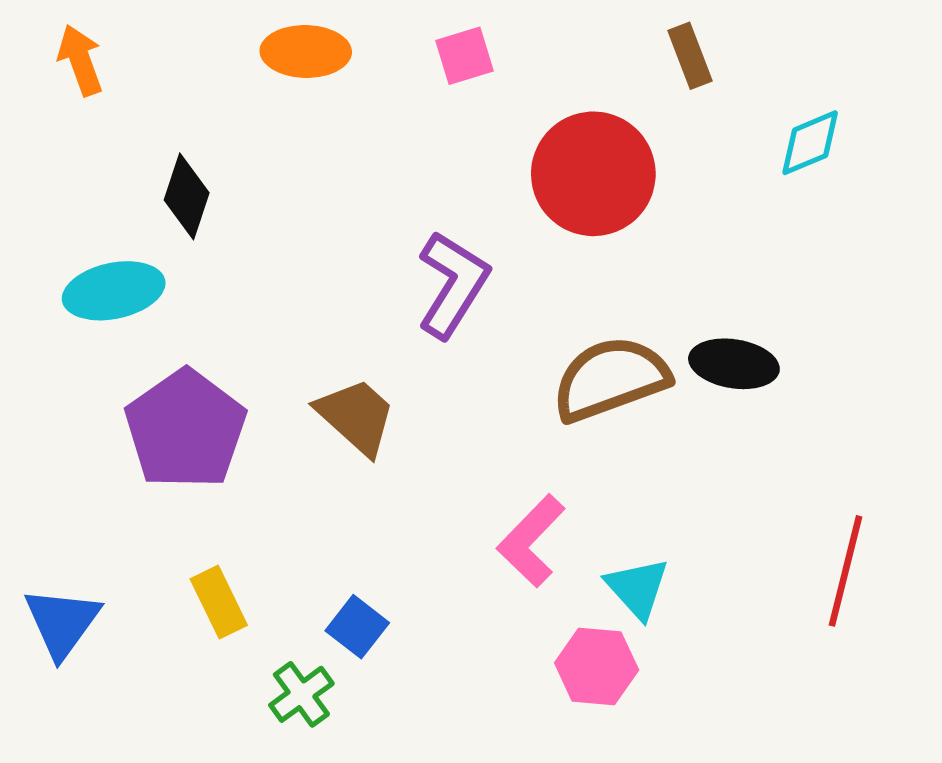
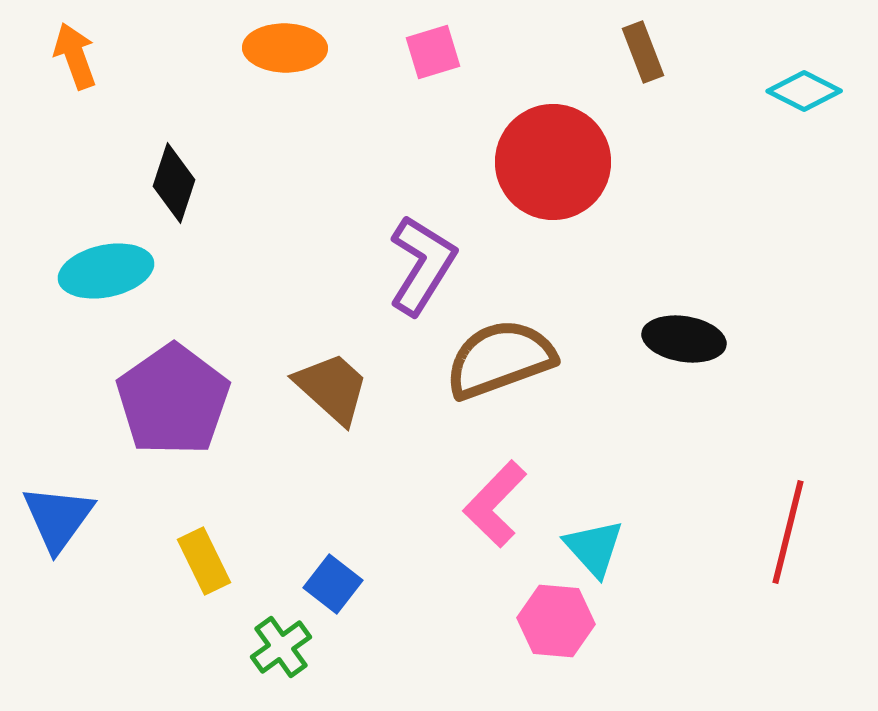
cyan diamond: (810, 143) -> (804, 91), moved, turned 50
brown semicircle: (611, 379) -> (500, 359), moved
blue triangle: (62, 622) -> (58, 518), moved

